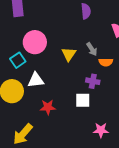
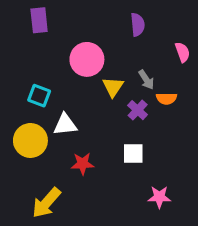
pink circle: (35, 42) -> (87, 59), moved
cyan square: (18, 60) -> (39, 96), turned -35
purple cross: (93, 81) -> (138, 110), moved, turned 32

